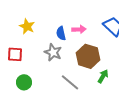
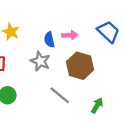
green arrow: (103, 76) -> (97, 105), moved

